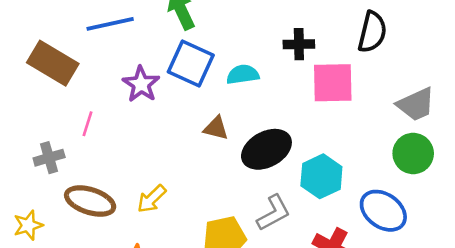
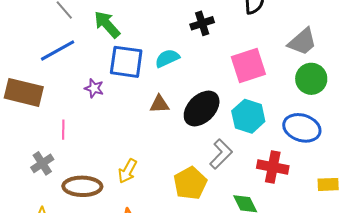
pink square: (333, 83) -> (248, 66), moved
purple star: (141, 84) -> (94, 88), size x0.7

